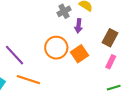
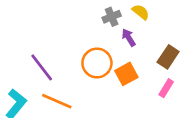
purple arrow: (79, 26) -> (129, 37), turned 136

